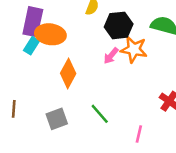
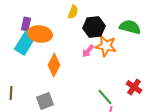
purple rectangle: (33, 22) -> (26, 24), size x0.6
cyan rectangle: (31, 46) -> (25, 43), size x1.6
green line: (100, 114) -> (105, 97), moved

